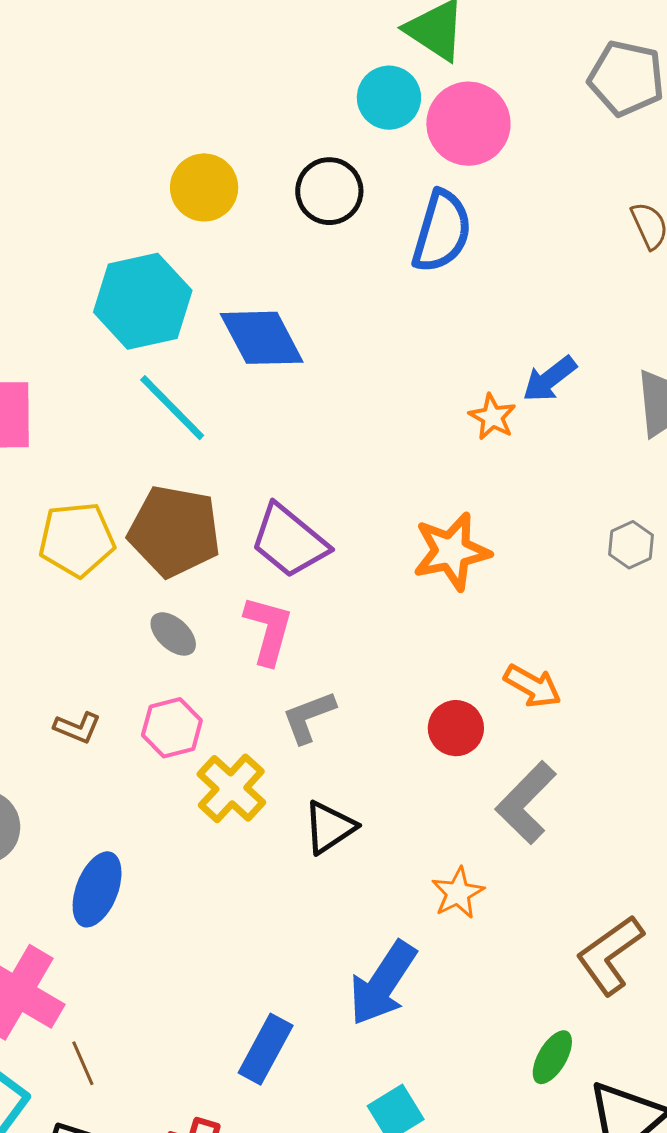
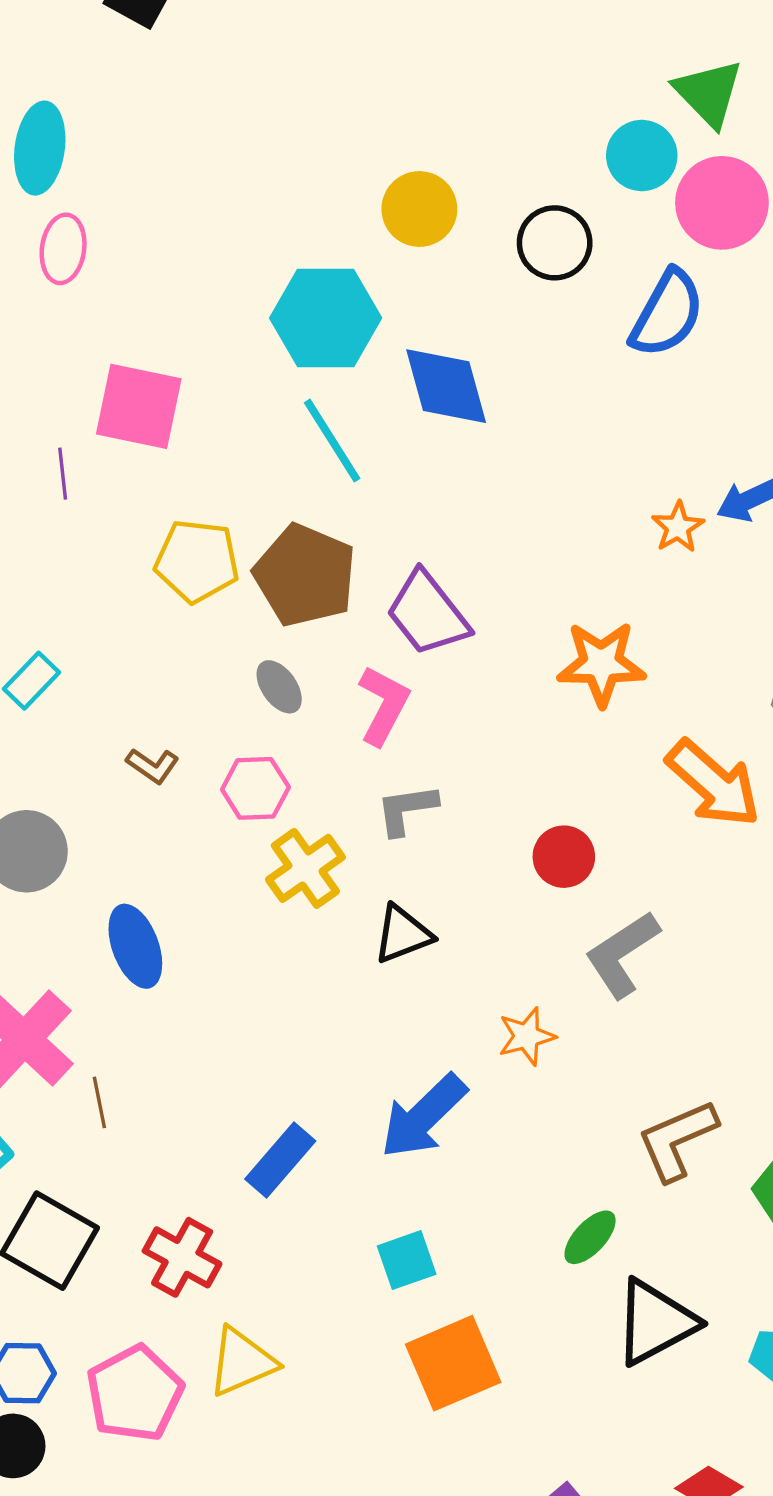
orange arrow: (533, 686) -> (713, 783), moved, size x1.6
blue ellipse: (97, 889) -> (135, 946), turned -54
brown line: (83, 1063) -> (99, 1102), moved

